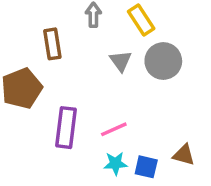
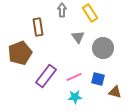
gray circle: (163, 61) -> (103, 48), moved
purple rectangle: (66, 128) -> (46, 76), turned 30
blue square: (146, 167) -> (98, 79), moved

